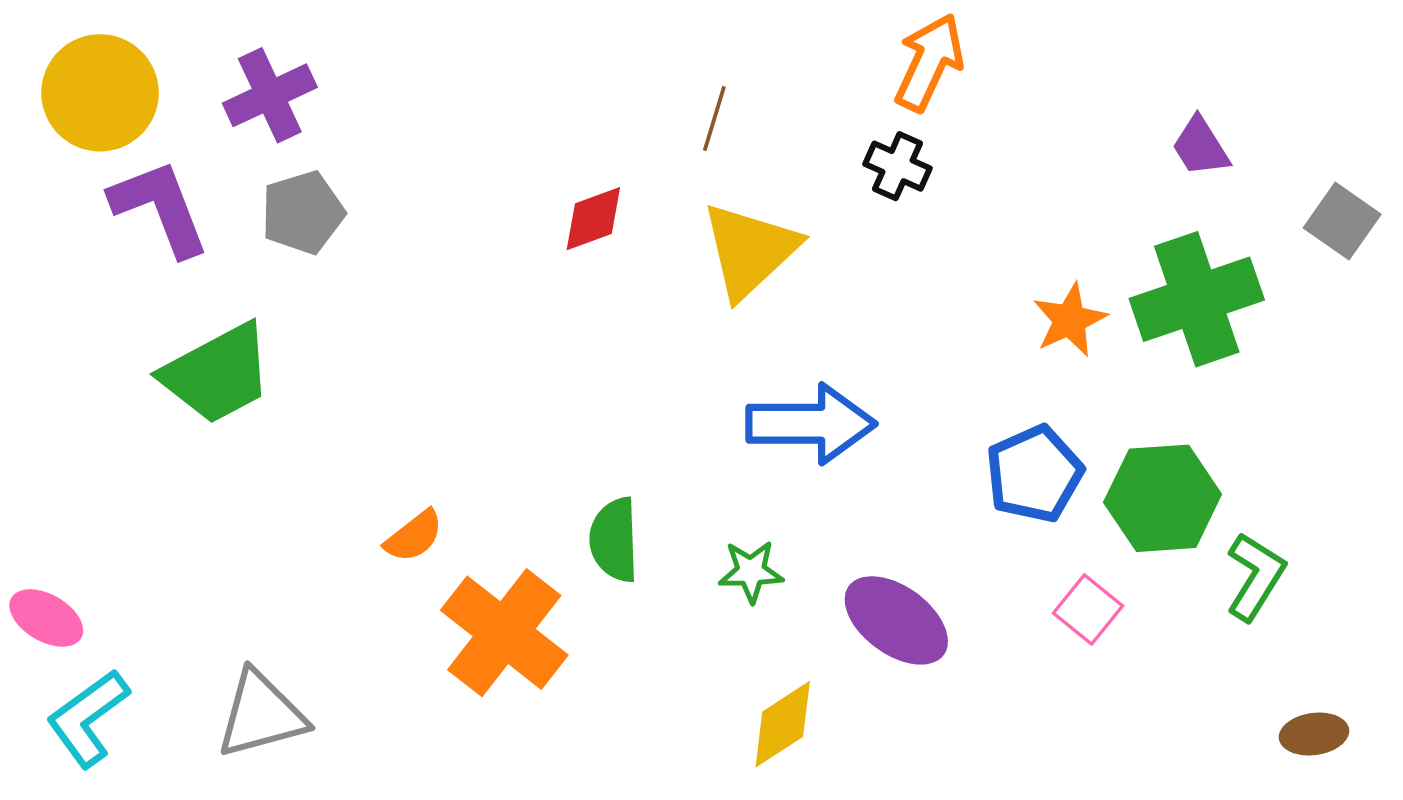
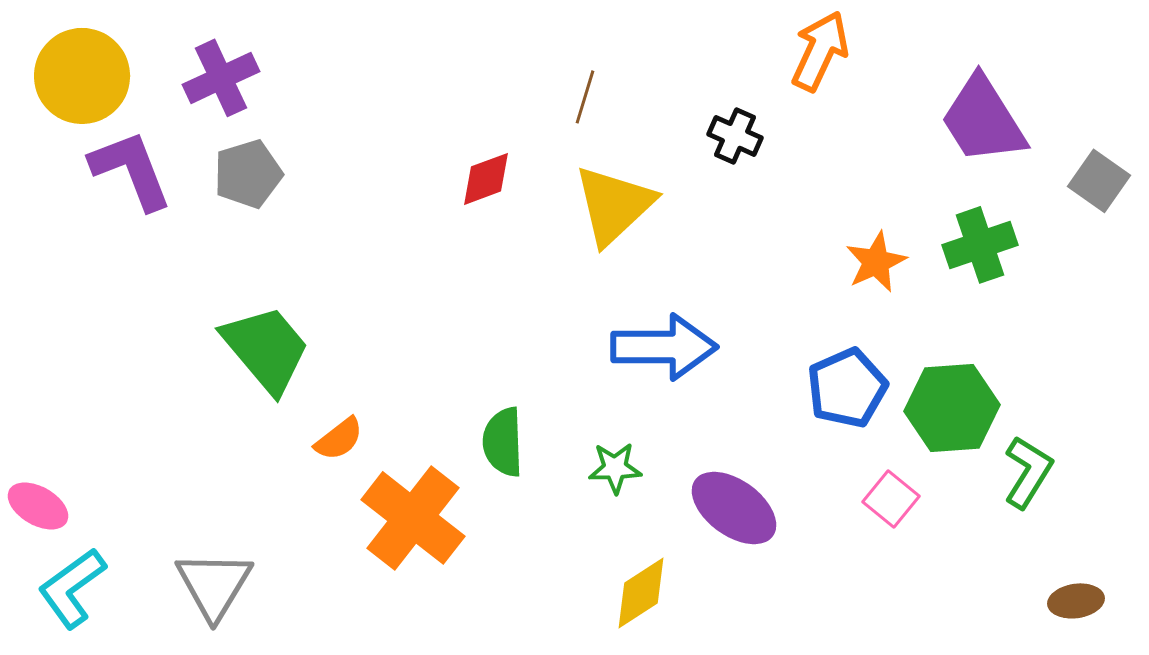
orange arrow: (929, 62) -> (820, 51), moved
purple trapezoid: (1200, 147) -> (983, 120), size x1.8
green cross: (1197, 299) -> (980, 245), size x0.7
green trapezoid: (217, 374) -> (266, 349), moved, turned -102
gray triangle: (261, 714) -> (214, 585), turned -44

